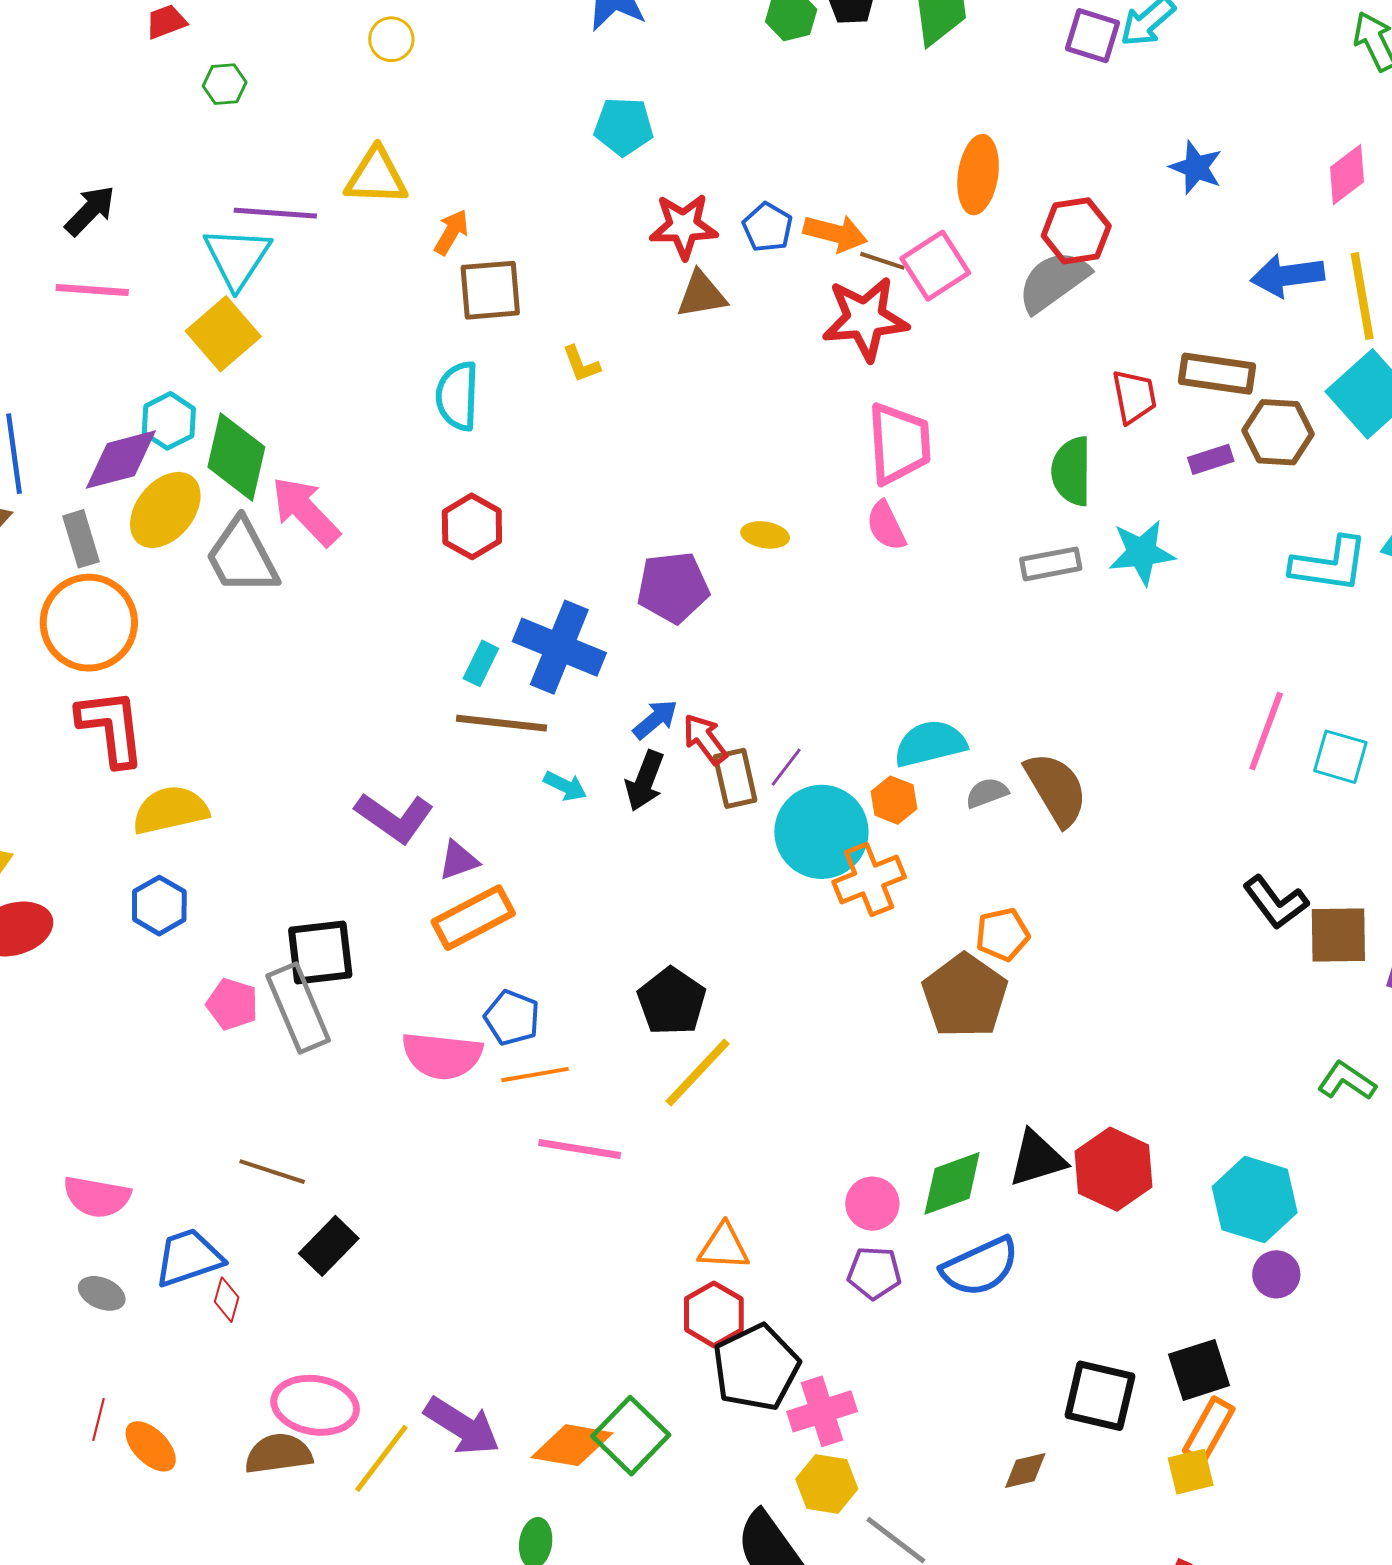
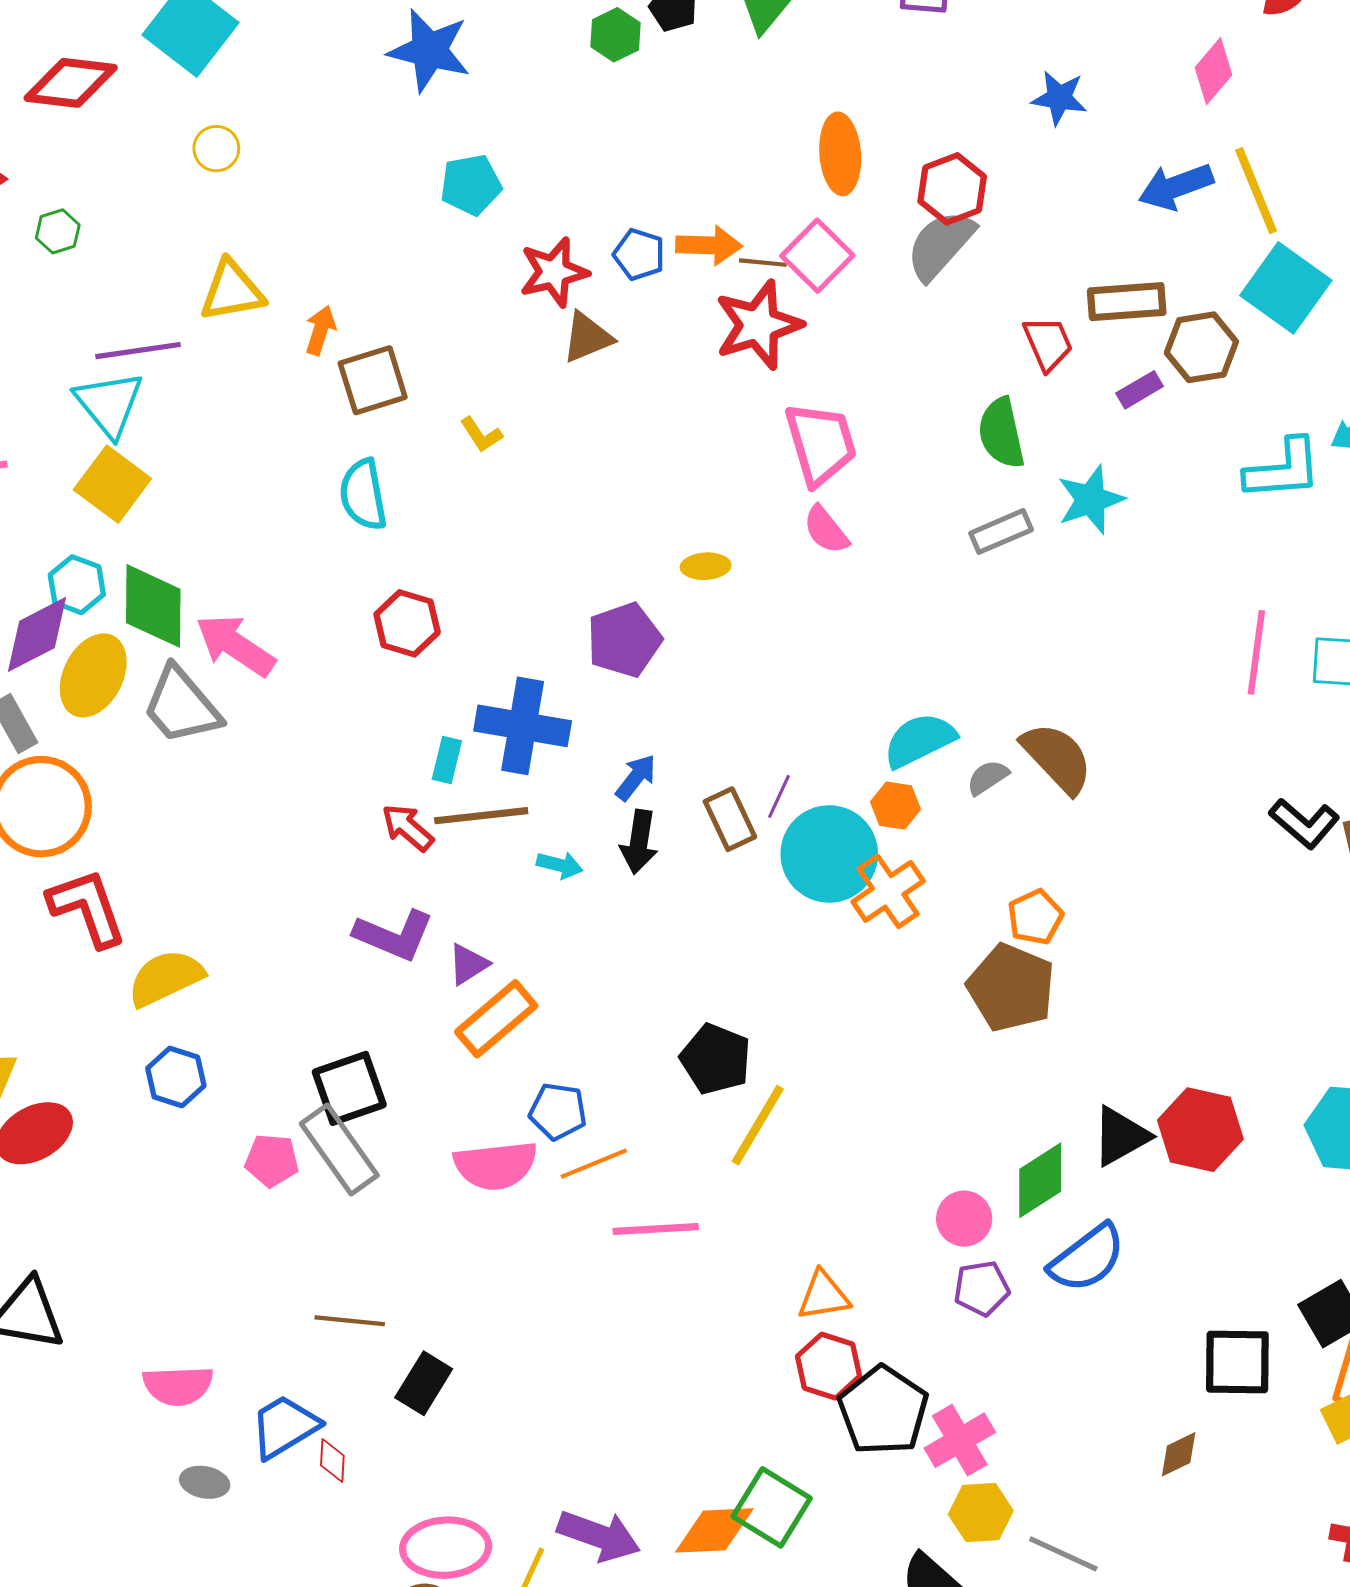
red arrow: (705, 739) -> (408, 828), moved

